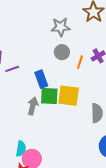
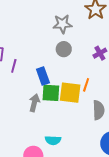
orange line: (80, 62) -> (86, 85), moved
purple line: (12, 69) -> (14, 66), turned -56
cyan semicircle: (21, 149) -> (53, 140), moved, turned 84

